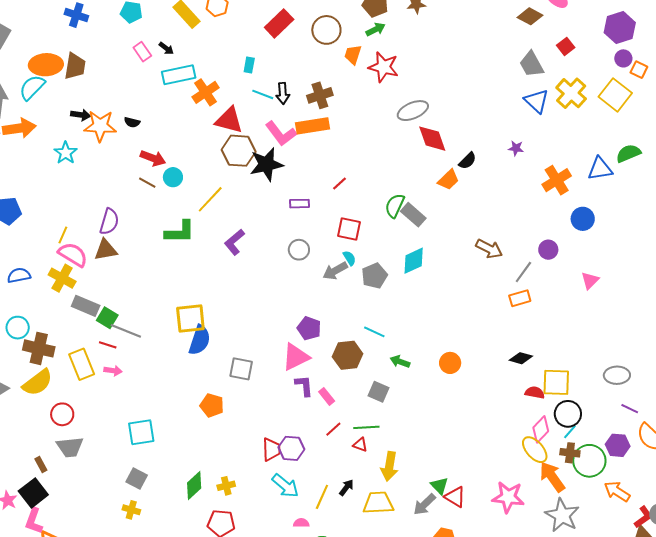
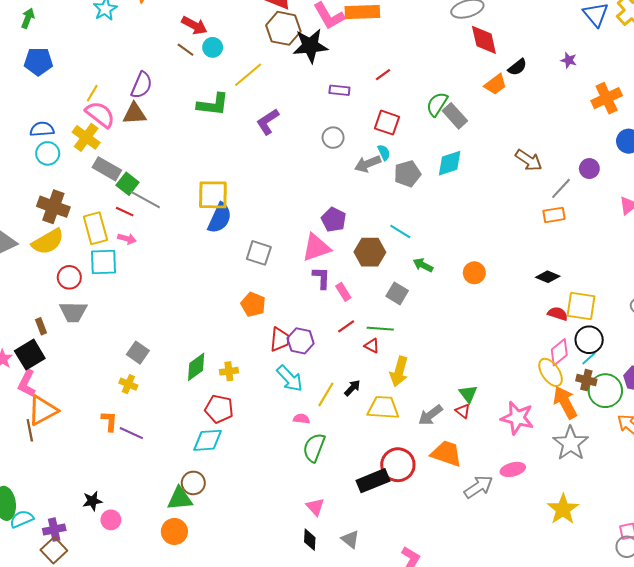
cyan circle: (18, 328) -> (48, 153), moved
orange pentagon: (212, 405) -> (253, 304), moved
cyan square: (141, 432) -> (104, 262), moved
green triangle: (439, 486) -> (468, 394), moved
red triangle: (455, 497) -> (463, 411), size x0.7

